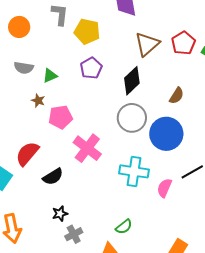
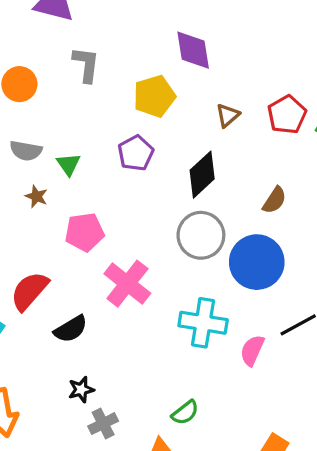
yellow pentagon: (87, 31) -> (154, 96), moved, turned -30
brown triangle: (147, 44) -> (228, 115), size x0.6
green triangle: (50, 76) -> (68, 164), turned -42
brown star: (38, 101) -> (36, 196), moved

